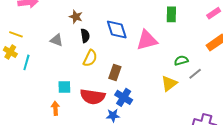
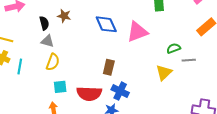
black semicircle: (85, 36) -> (44, 23), moved
yellow semicircle: (90, 58) -> (53, 62), moved
gray line: (195, 74) -> (189, 60), turned 40

